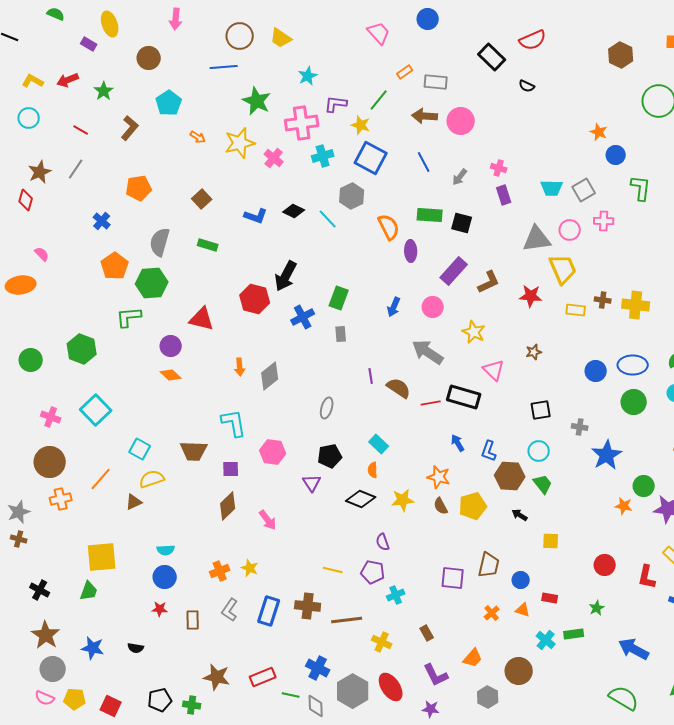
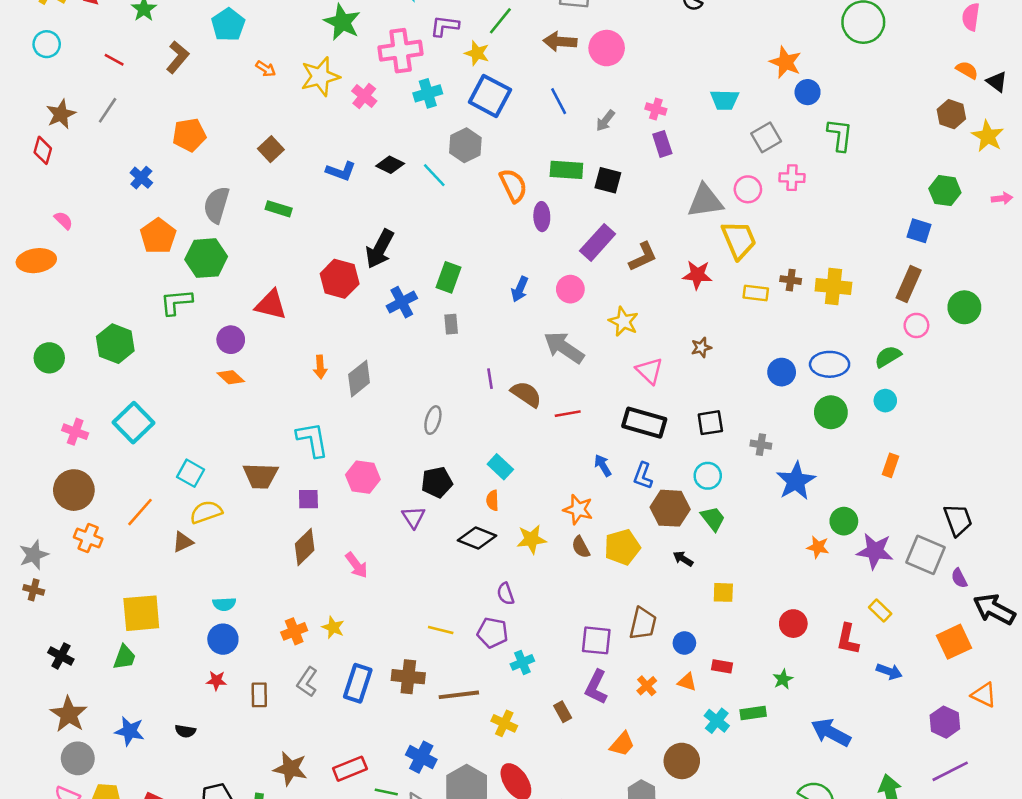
orange star: (599, 132) -> (785, 62), size x1.4
cyan trapezoid: (552, 188) -> (725, 100), moved
black rectangle: (464, 397) -> (644, 423), moved
orange cross: (61, 499) -> (88, 538), turned 35
purple L-shape: (436, 675) -> (596, 687), moved, turned 52

